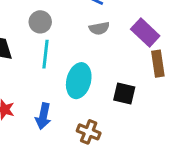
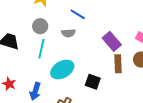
gray semicircle: (99, 28) -> (68, 33), moved
cyan ellipse: (79, 81) -> (62, 70), turned 40

